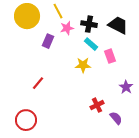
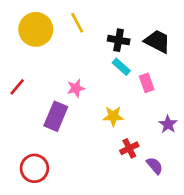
pink star: (67, 28) -> (76, 88), moved
purple rectangle: (48, 41) -> (56, 116), moved, size x1.5
yellow star: (83, 65) -> (113, 116), moved
red line: (38, 83) -> (17, 87), moved

